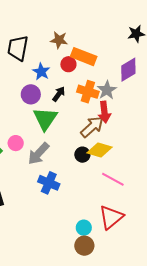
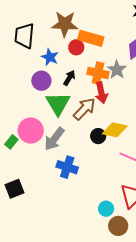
brown star: (59, 40) -> (65, 24), size x1.5
red arrow: (104, 112) -> (101, 93), moved
brown arrow: (92, 127) -> (84, 109), moved
pink circle: (16, 143) -> (31, 131), size x1.6
brown circle: (84, 246) -> (118, 226), moved

